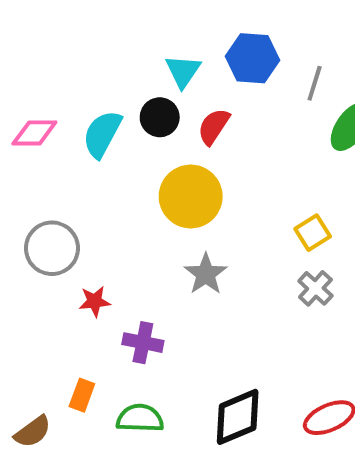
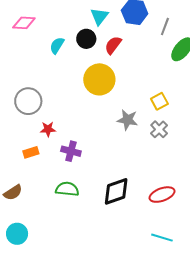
pink diamond: (34, 133) -> (24, 23), moved
cyan semicircle: (102, 134) -> (57, 45), size x0.7
gray star: (206, 274) -> (128, 120), moved, turned -30
orange rectangle: (82, 395) -> (31, 152), moved, turned 49

